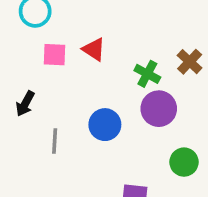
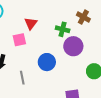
red triangle: (94, 49) -> (31, 23), turned 48
pink square: (54, 55) -> (19, 40), moved

